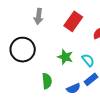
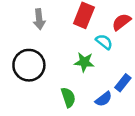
cyan semicircle: (88, 60) -> (104, 42), moved

